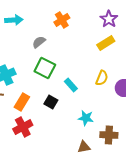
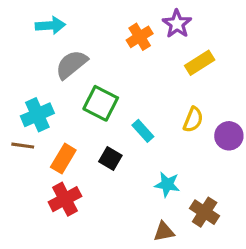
purple star: (109, 19) -> (177, 24), moved
orange cross: (62, 20) -> (140, 37), moved
gray semicircle: (39, 42) -> (71, 64), moved, size x1.5
brown cross: (109, 135) -> (205, 212), turned 30

